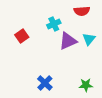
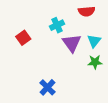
purple triangle: (68, 41) -> (72, 43), turned -42
green star: (86, 85) -> (95, 62), moved

